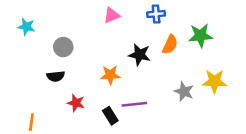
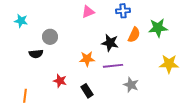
black semicircle: (56, 76) -> (36, 54), moved
gray star: (184, 92) -> (131, 85), moved
purple line: (134, 104) -> (113, 66), moved

